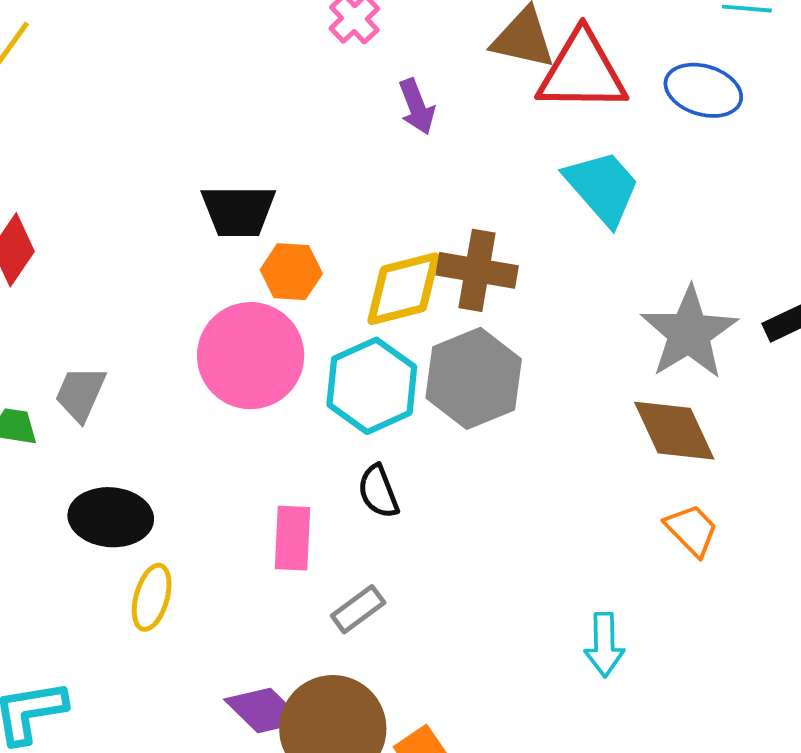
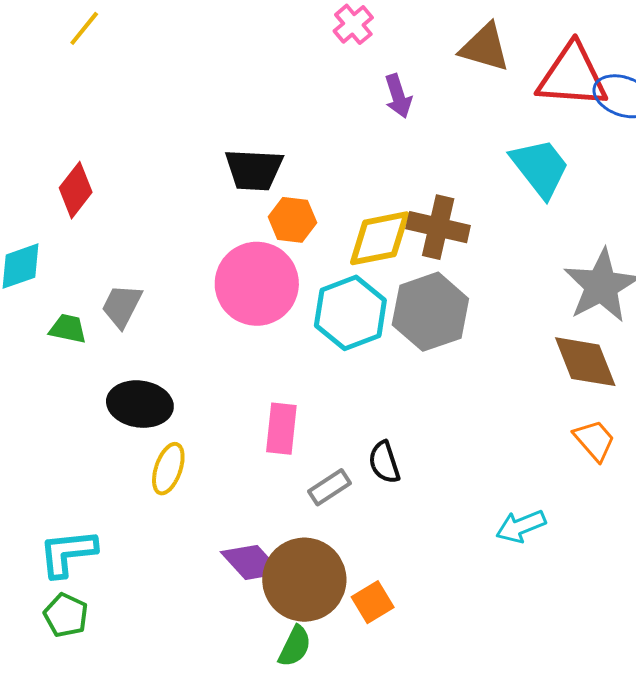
red triangle: (582, 72) -> (572, 76), moved
black semicircle: (378, 492) -> (384, 462), moved
cyan arrow: (604, 645) -> (521, 526), turned 66

